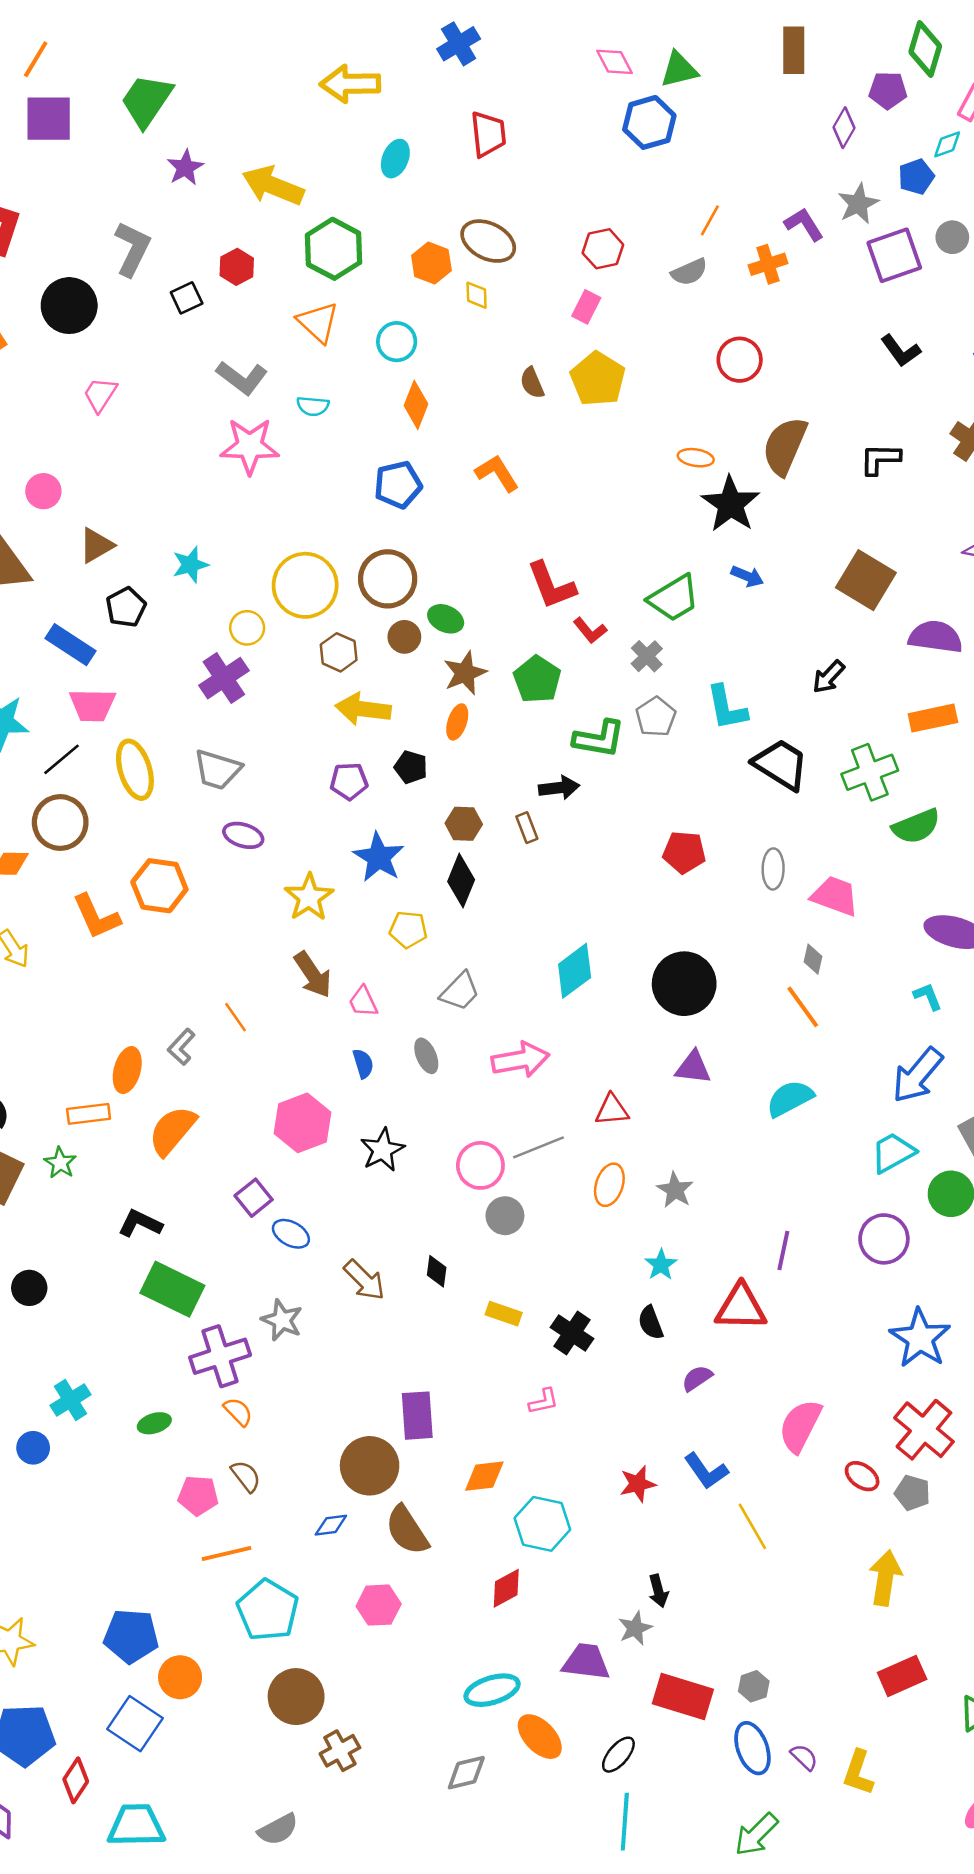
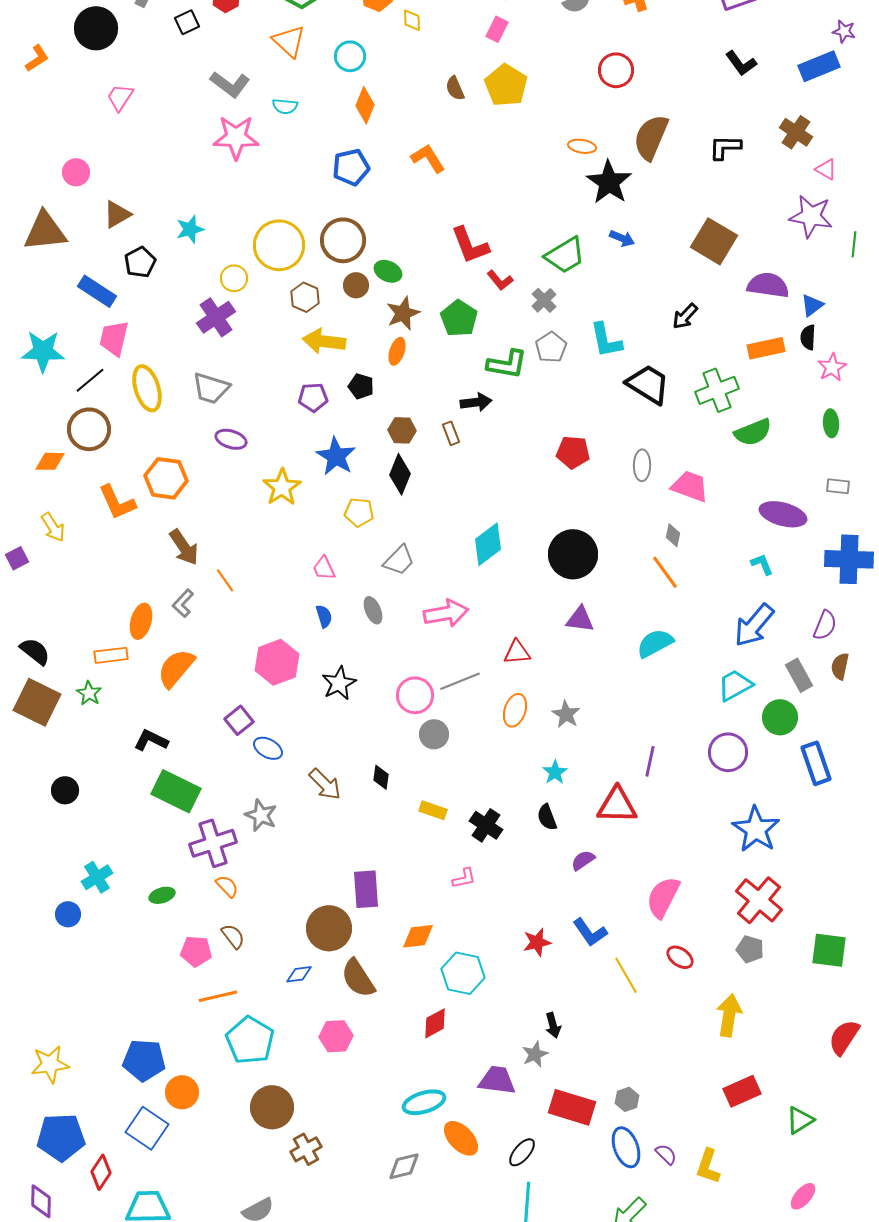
pink trapezoid: (92, 705) -> (114, 338), turned 102
brown arrow: (313, 975) -> (184, 547), moved
red ellipse: (862, 1476) -> (680, 957), moved

